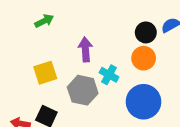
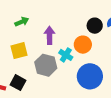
green arrow: (44, 21) -> (22, 22), moved
orange circle: (144, 58) -> (83, 45), moved

